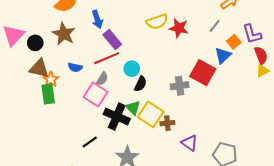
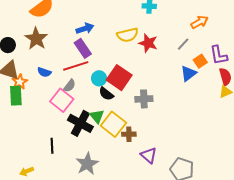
blue arrow: (97, 19) -> (85, 28), moved, turned -96
red square: (203, 73) -> (119, 78), moved
black semicircle: (140, 84) -> (106, 94), turned 98
black line: (90, 142) -> (52, 146), turned -63

